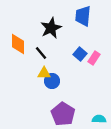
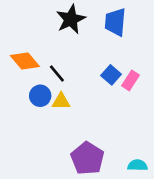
black star: (51, 28) -> (71, 19), moved
orange diamond: (18, 44) -> (25, 61), turned -40
blue circle: (52, 81) -> (40, 96), moved

